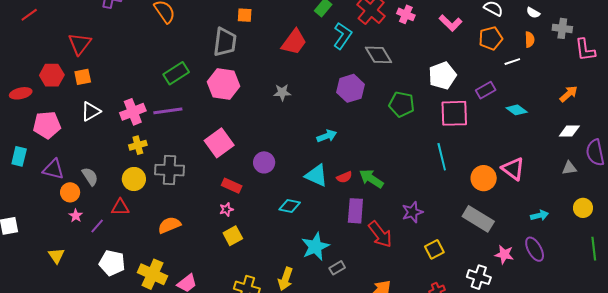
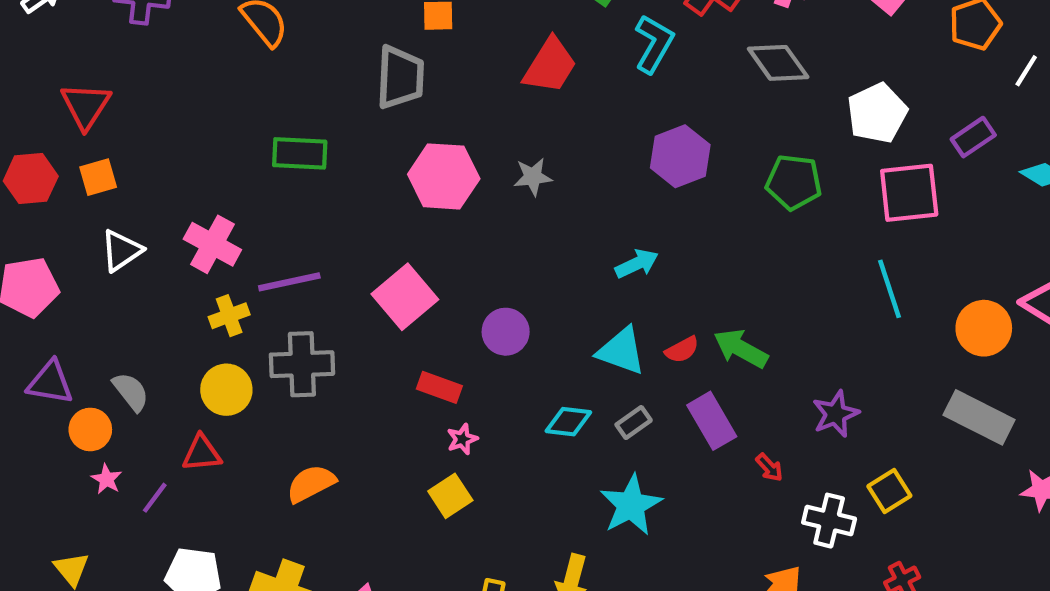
gray diamond: (378, 55) -> (778, 63), moved
white line: (512, 62) -> (1026, 71), turned -35
green rectangle: (176, 73) -> (300, 153), turned 40
pink hexagon: (224, 84) -> (444, 176), moved
purple line: (168, 111) -> (289, 282), moved
pink cross: (133, 112) -> (212, 244), turned -35
pink star: (226, 209) -> (462, 439), moved
purple rectangle: (355, 211) -> (712, 421), turned -30
red arrow: (380, 234) -> (769, 467), size x0.5
gray rectangle: (337, 268) -> (634, 422), moved
white cross: (479, 277) -> (829, 521), moved

